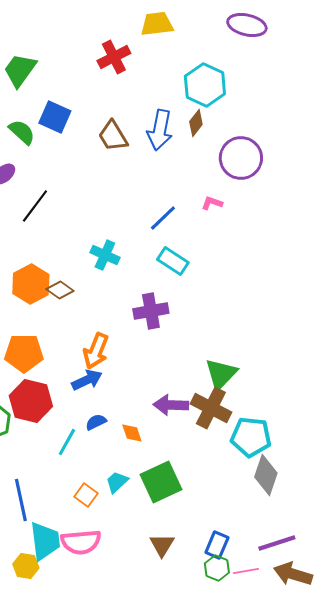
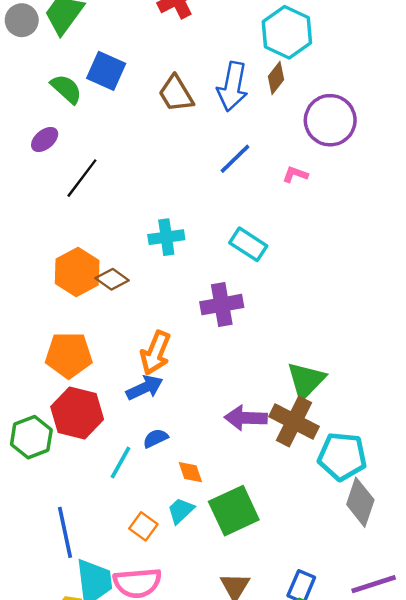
blue line: (163, 218) -> (235, 159), moved
cyan cross: (105, 255) -> (166, 237), turned -32
orange diamond: (132, 433) -> (190, 472), moved

